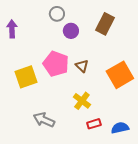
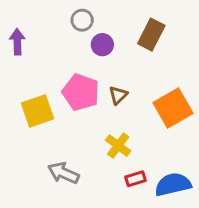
brown triangle: (82, 66) -> (118, 95), turned 32
blue semicircle: (120, 128) -> (173, 184), size x1.4

